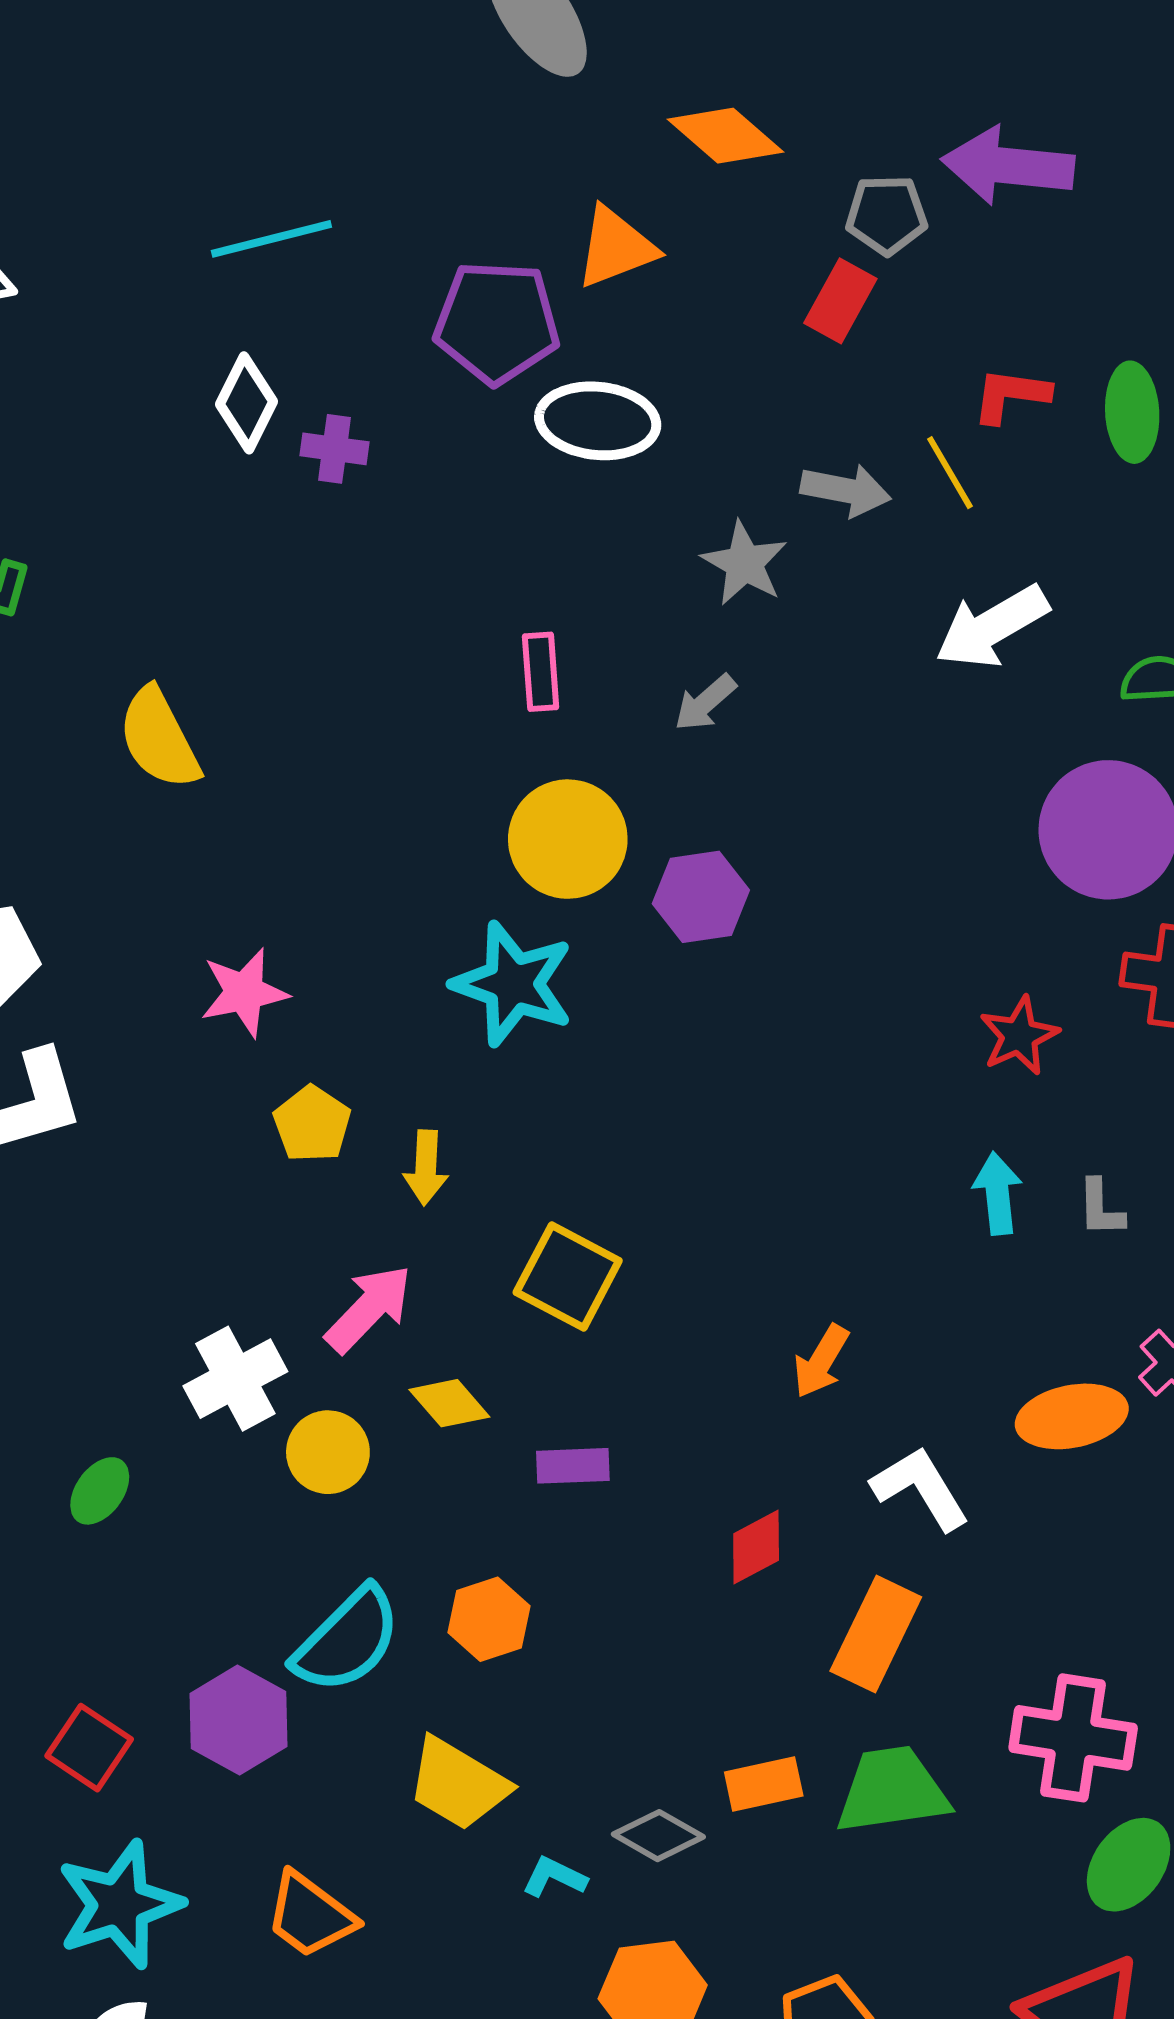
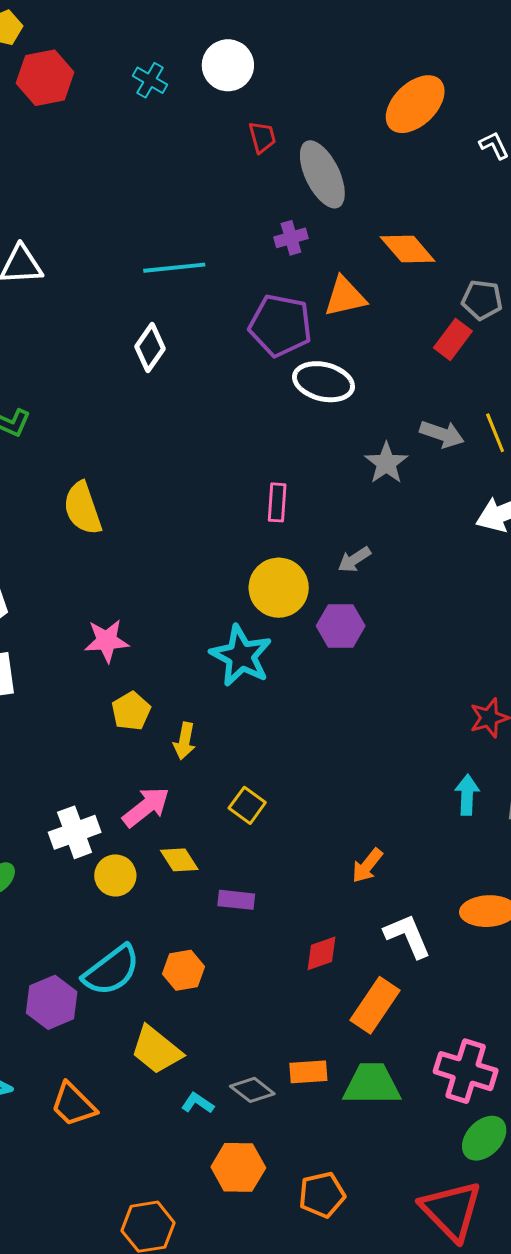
purple cross: (335, 449) -> (291, 238), moved, turned -32
gray arrow: (705, 703) -> (354, 560), moved
yellow square: (568, 1277) -> (247, 805), size x0.7

